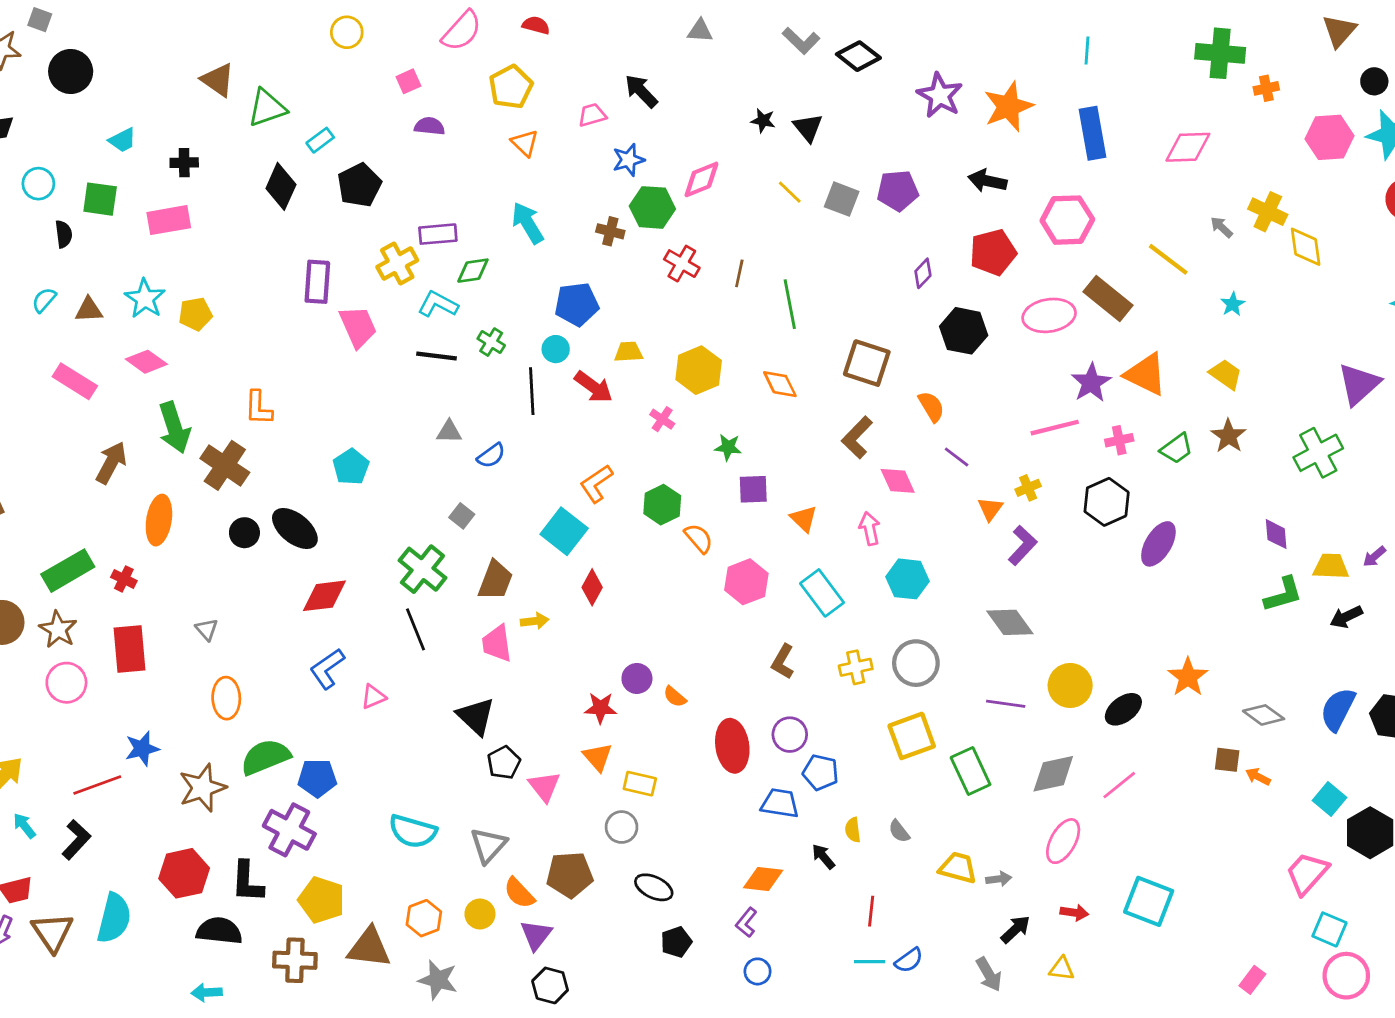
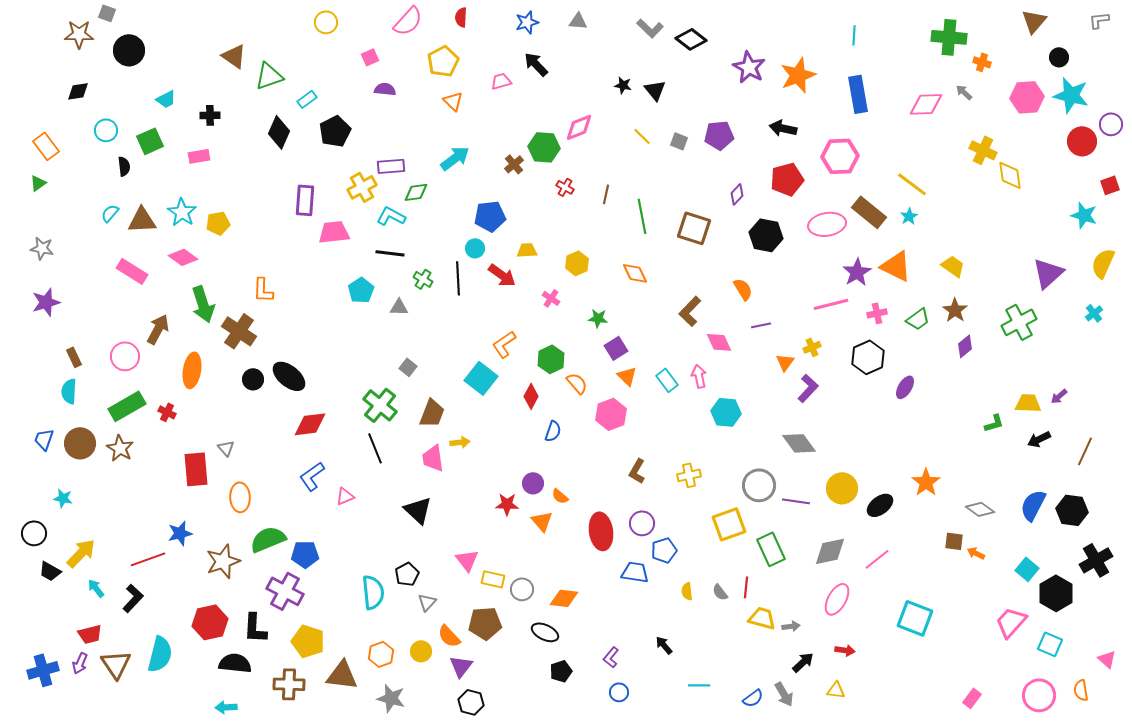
red semicircle: (536, 25) -> (461, 17), turned -102
orange cross: (1266, 88) -> (982, 62), turned 30
blue star: (629, 160) -> (527, 22), moved
green square: (100, 199) -> (150, 141), turned -32
gray square: (842, 199) -> (679, 141), size x0.7
pink rectangle: (169, 220) -> (199, 156), size x0.7
cyan arrow: (528, 223) -> (455, 158), turned 84
gray arrow: (1222, 227) -> (964, 92), moved
brown cross: (610, 231) -> (514, 164), turned 36
red cross: (682, 264) -> (565, 187), size x0.7
cyan star: (1233, 304) -> (909, 216), moved
brown triangle: (89, 310) -> (142, 220), size x1.4
pink trapezoid: (358, 327) -> (334, 232), turned -72
green cross: (491, 342) -> (423, 279), moved
brown square: (867, 363) -> (694, 228), moved
yellow hexagon: (699, 370) -> (577, 263), size x0.7
blue semicircle: (491, 456) -> (553, 431), moved, turned -35
purple line: (957, 457) -> (761, 325), turned -48
cyan pentagon: (351, 467) -> (361, 290), moved
purple square: (753, 489) -> (616, 348), turned -30
orange triangle: (804, 519) -> (627, 376), moved
purple diamond: (1276, 534) -> (965, 346), moved, turned 55
purple ellipse: (1158, 544) -> (905, 387), size x0.7
red diamond: (592, 587) -> (531, 396), moved
cyan rectangle: (822, 593) -> (667, 380), moved, size x0.7
green L-shape: (1283, 594) -> (994, 423), size x0.7
red rectangle: (130, 649) -> (196, 469), moved
gray circle: (916, 663) -> (759, 485), moved
pink circle: (66, 683) -> (125, 356), moved
orange triangle: (598, 757) -> (542, 521), moved
black pentagon: (504, 763) -> (407, 574), moved
blue pentagon: (821, 772) -> (664, 550), turned -30
yellow rectangle: (640, 784) -> (493, 579), moved
cyan semicircle: (413, 831) -> (373, 592), turned -112
gray triangle: (488, 845) -> (427, 602), size x0.7
black arrow: (823, 857) -> (664, 645), moved
orange diamond: (763, 879) -> (564, 598), moved
cyan square: (1149, 901) -> (915, 618), moved
red line: (871, 911) -> (746, 587), moved
cyan square: (1329, 929) -> (1050, 644), moved
blue semicircle: (909, 960) -> (753, 698), moved

